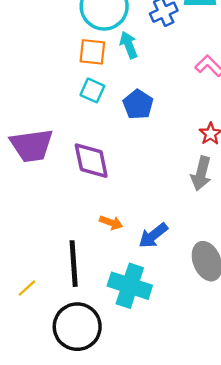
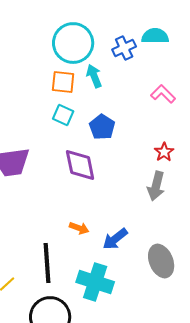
purple diamond: (91, 161) -> (80, 165), moved

